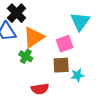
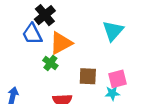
pink square: (65, 44) -> (117, 79), moved
cyan star: (77, 75) -> (112, 93), moved

